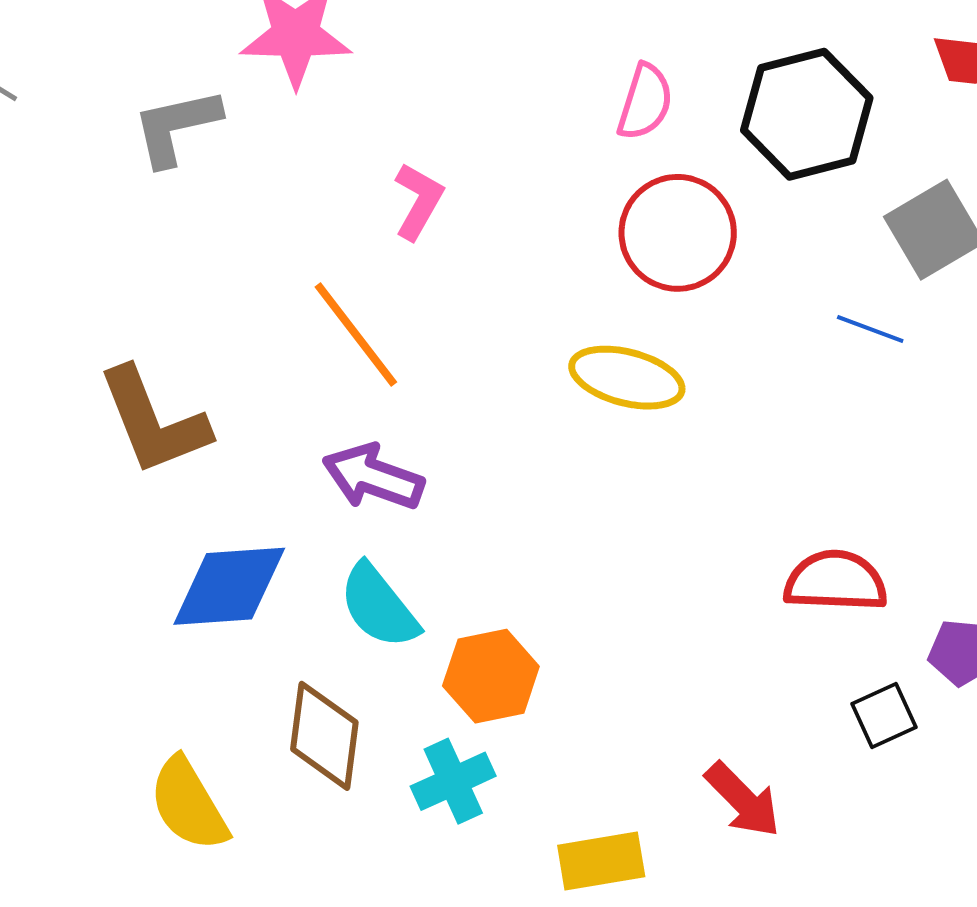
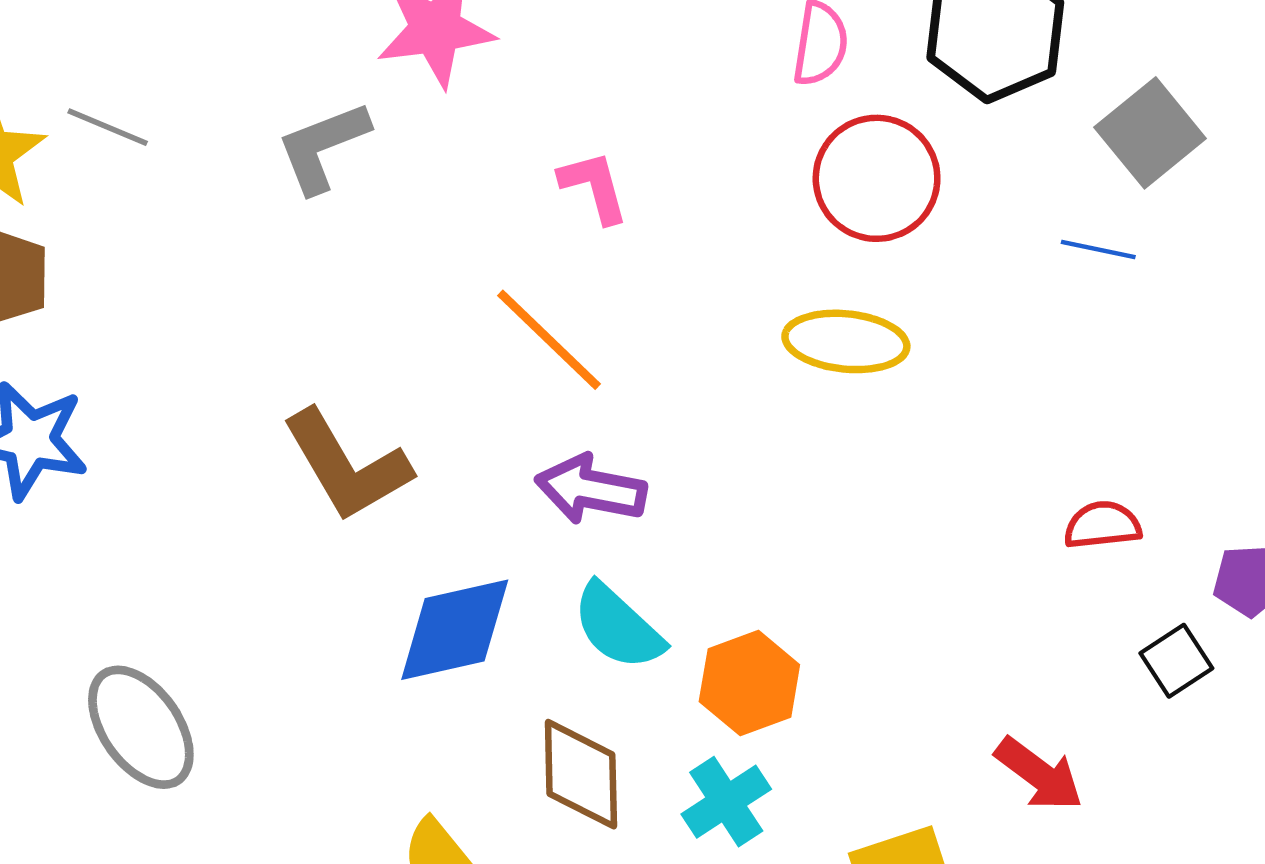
pink L-shape: (418, 201) -> (594, 187), turned -36
red semicircle: (836, 581) -> (1103, 525), size x0.7

